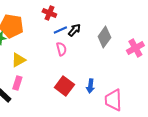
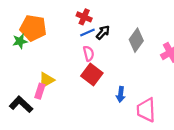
red cross: (49, 13) -> (84, 17), moved
yellow triangle: (18, 60) -> (46, 80), moved
red square: (64, 86) -> (92, 74), moved

